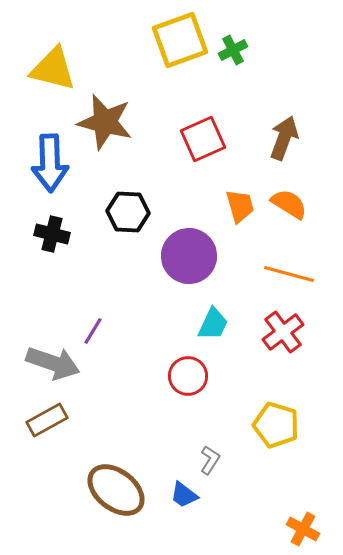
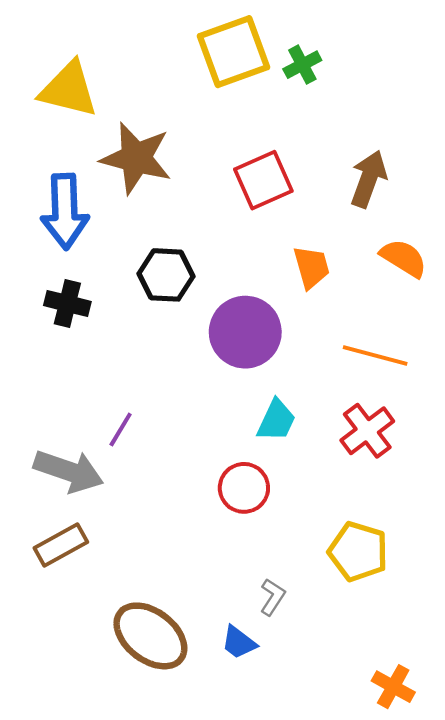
orange semicircle: (289, 204) -> (404, 258), moved

